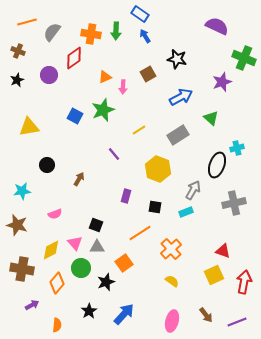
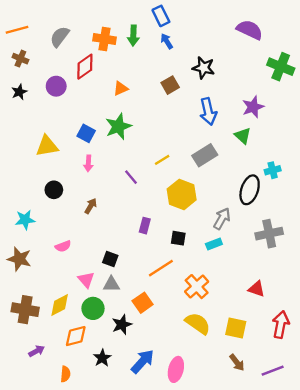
blue rectangle: (140, 14) -> (161, 16), turned 30
orange line: (27, 22) -> (17, 30), moved
purple star: (222, 82) -> (253, 107), moved
pink arrow: (123, 87) -> (88, 163), moved
blue arrow: (181, 97) -> (208, 112), turned 105
yellow triangle: (29, 127) -> (47, 146), moved
yellow line: (139, 130) -> (162, 160), moved
yellow diamond: (51, 250) -> (60, 305), moved
yellow square: (214, 275) -> (236, 328), moved, turned 36
yellow semicircle: (172, 281) -> (198, 323), size x1.6
orange diamond: (57, 283) -> (76, 336), moved, turned 35
pink ellipse: (172, 321) -> (176, 369), moved

